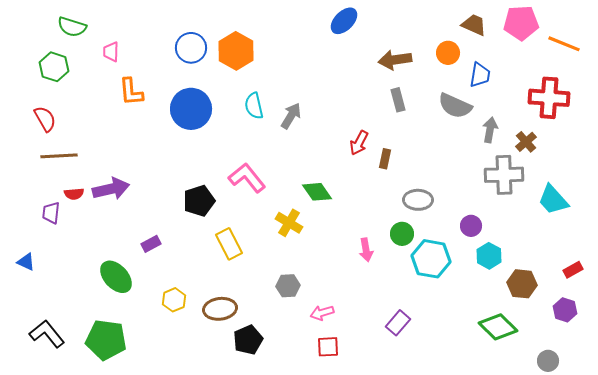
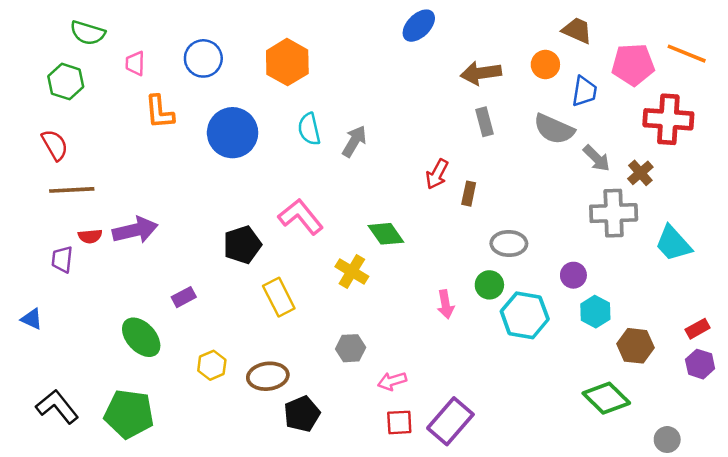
pink pentagon: (521, 23) -> (633, 65), moved
blue circle: (191, 48) -> (203, 58), moved
gray arrow: (490, 130) -> (597, 158), turned 125
purple hexagon: (565, 310) -> (700, 364), moved
purple rectangle: (398, 323) -> (450, 421), moved, size x1.5

